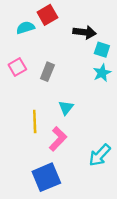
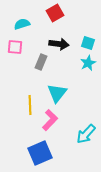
red square: (47, 15) -> (55, 13), moved
black arrow: (85, 32) -> (59, 44), moved
pink square: (17, 67) -> (15, 47), moved, turned 35
cyan triangle: (66, 108) -> (57, 93), size x1.5

